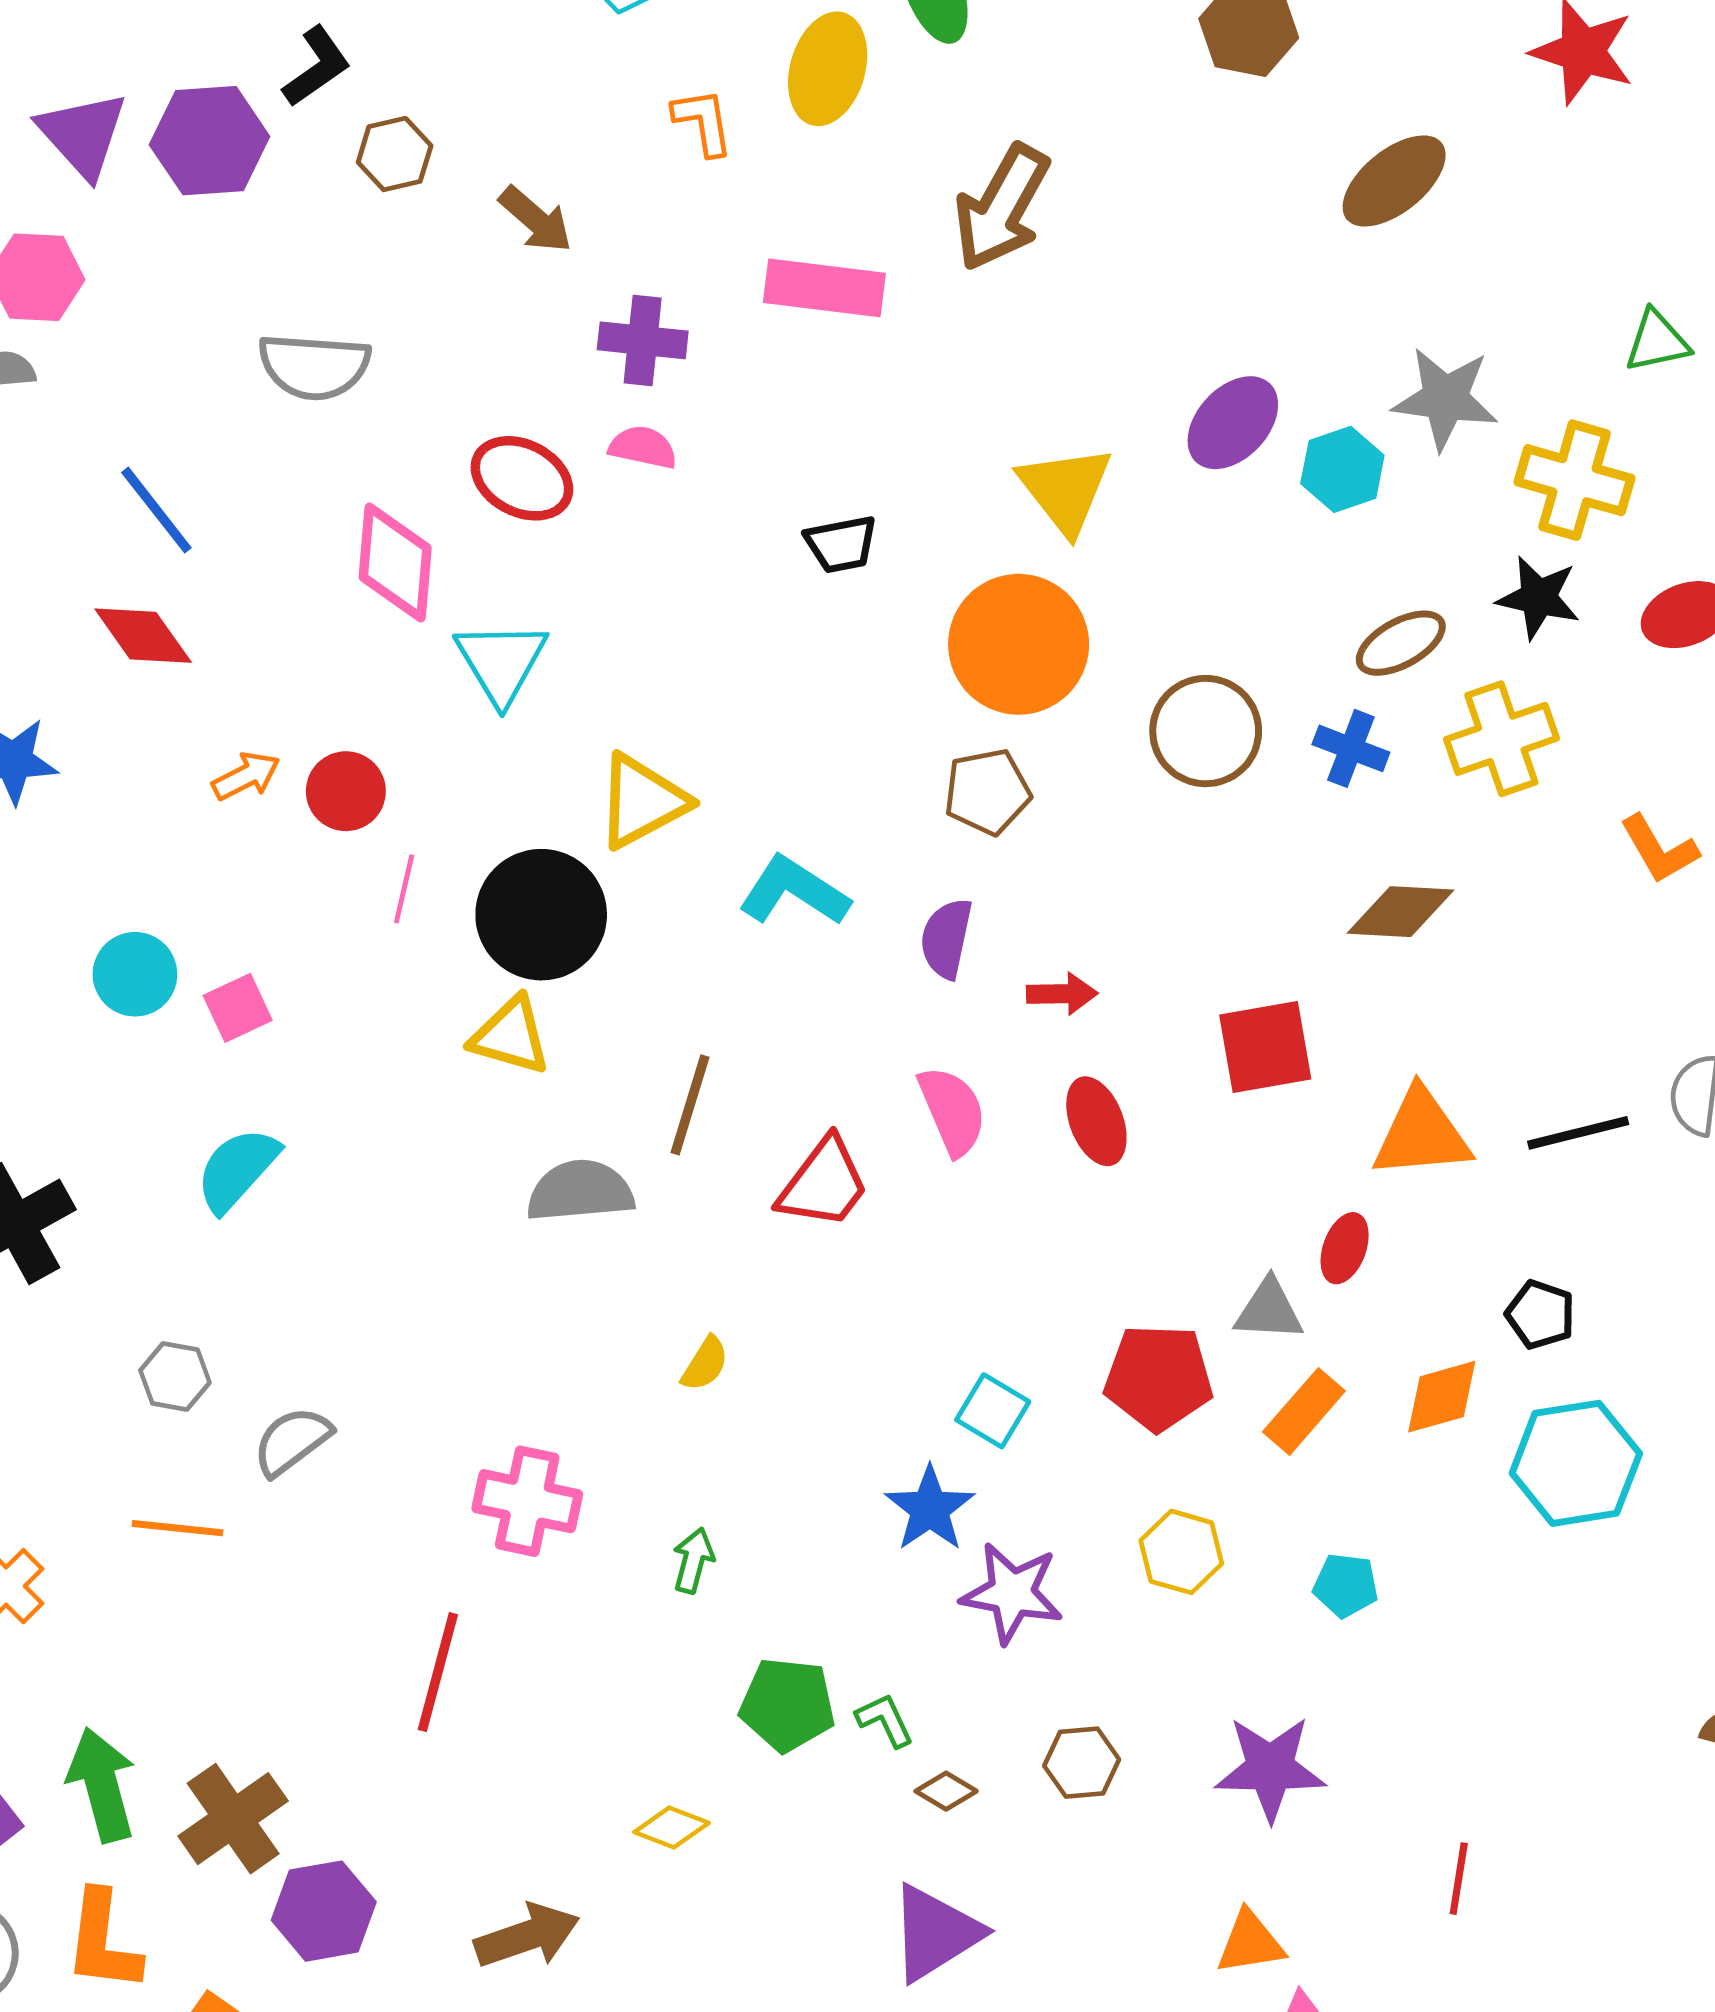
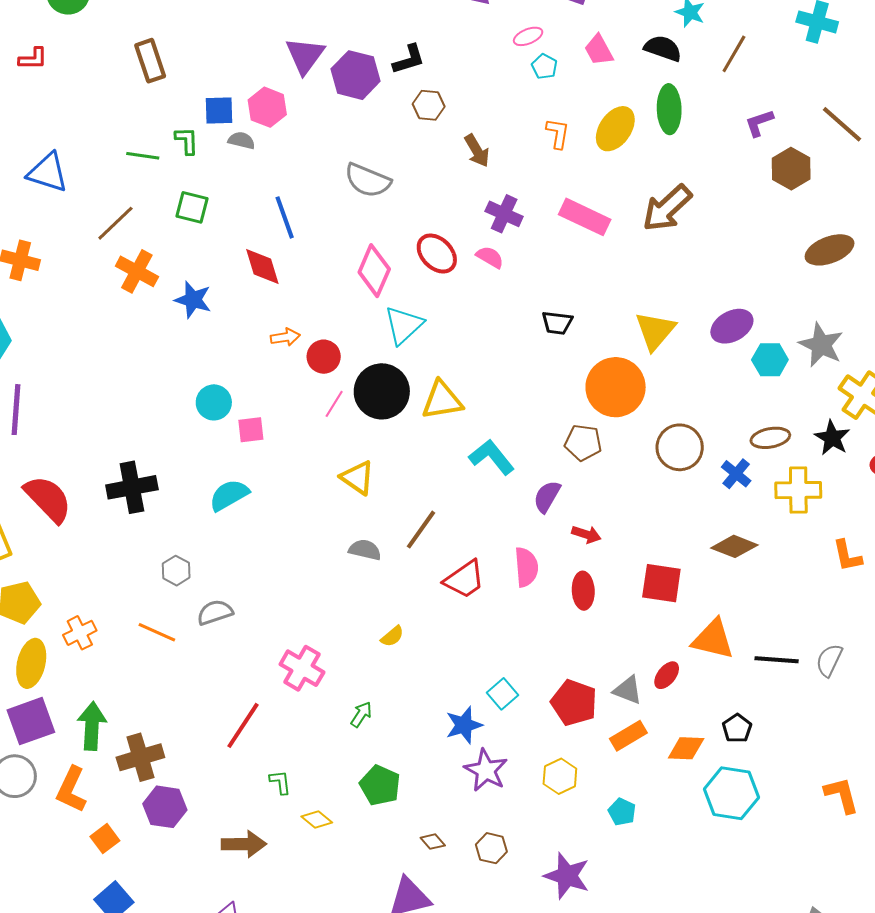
black circle: (541, 915) -> (382, 391), moved
gray semicircle: (580, 1191) -> (365, 550), size x0.7
green L-shape: (885, 1720) -> (280, 782), moved

